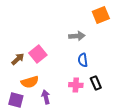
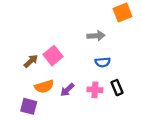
blue semicircle: (83, 60) -> (103, 62), turned -88
purple arrow: (46, 97) -> (67, 90), moved, turned -120

